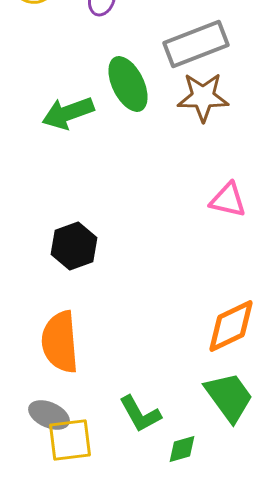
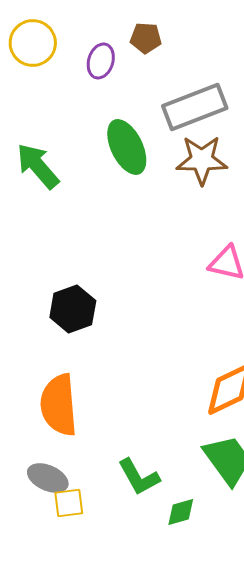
green arrow: (68, 113) -> (38, 166), moved, turned 69
yellow square: (70, 440) -> (69, 503), size x0.7

